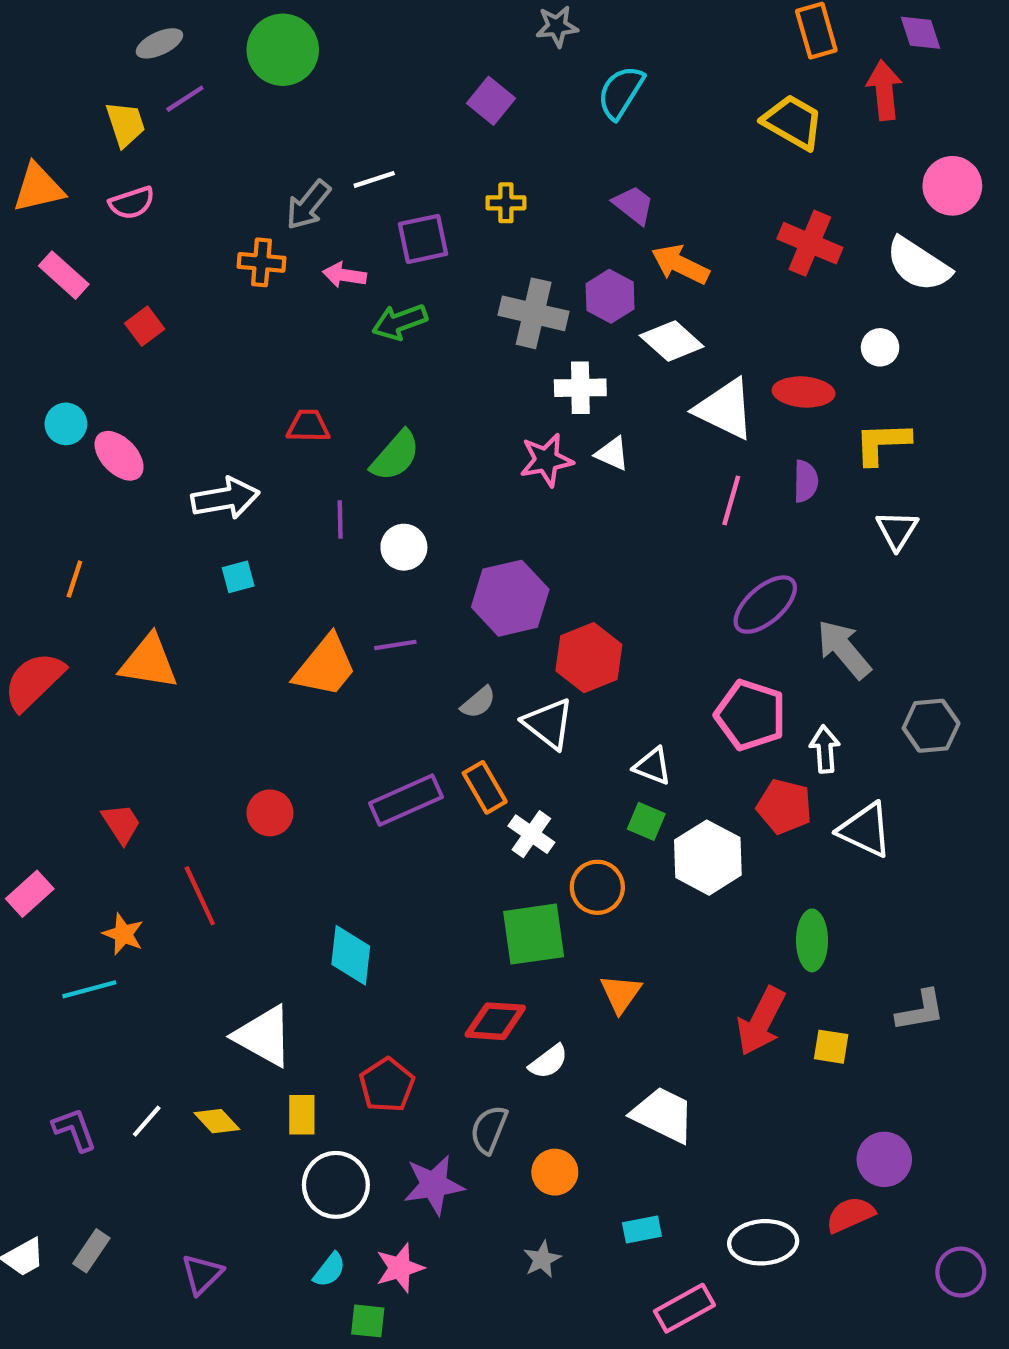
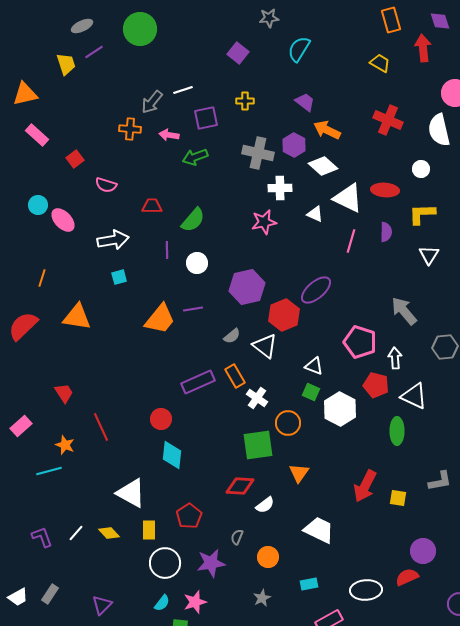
yellow trapezoid: (793, 122) -> (380, 63), size x0.7
pink semicircle: (132, 203) -> (106, 185), moved, turned 35
white semicircle: (918, 264) -> (439, 130), turned 44
white triangle: (612, 454) -> (315, 214), moved
purple ellipse: (765, 605) -> (316, 290), moved
red circle: (270, 813) -> (161, 419), moved
green ellipse: (812, 940) -> (397, 431), moved
gray semicircle: (489, 1130) -> (237, 537), size x0.7

